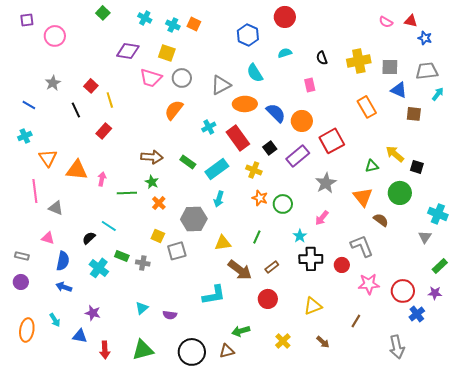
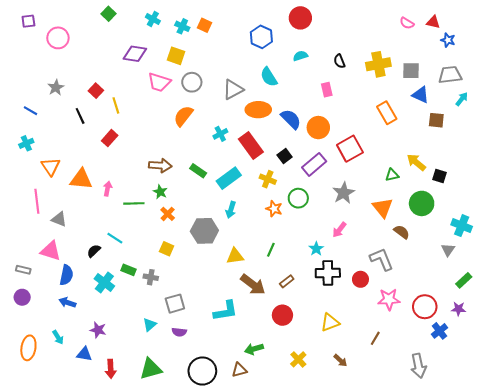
green circle: (283, 204) -> (298, 198), moved
pink triangle: (48, 238) -> (51, 251), size x1.5
gray square: (177, 251) -> (175, 304), moved

